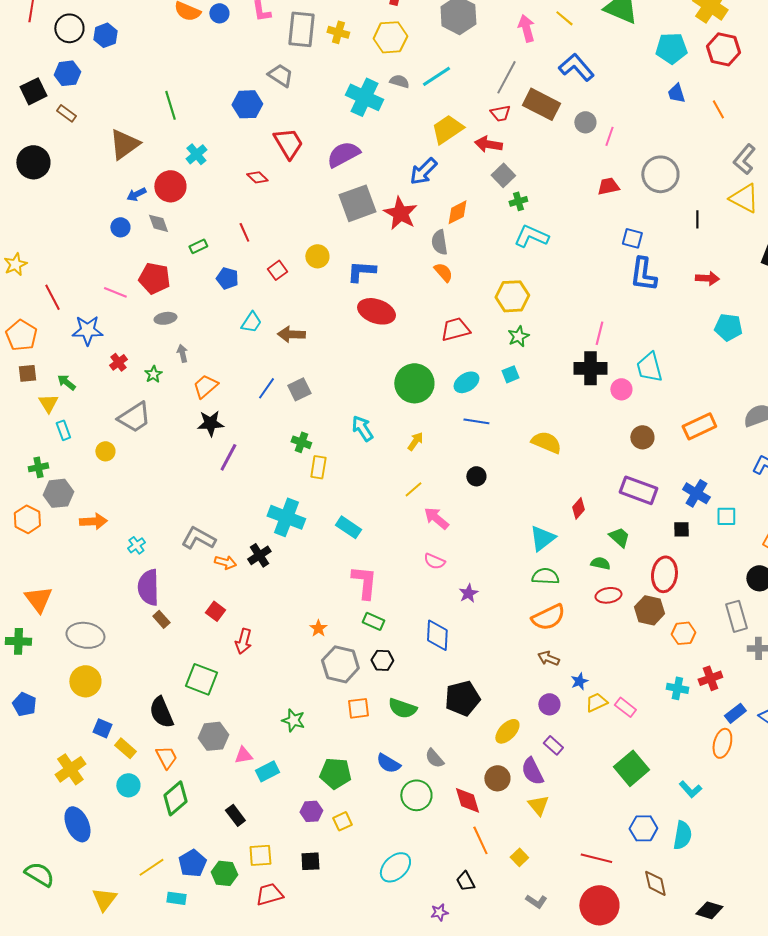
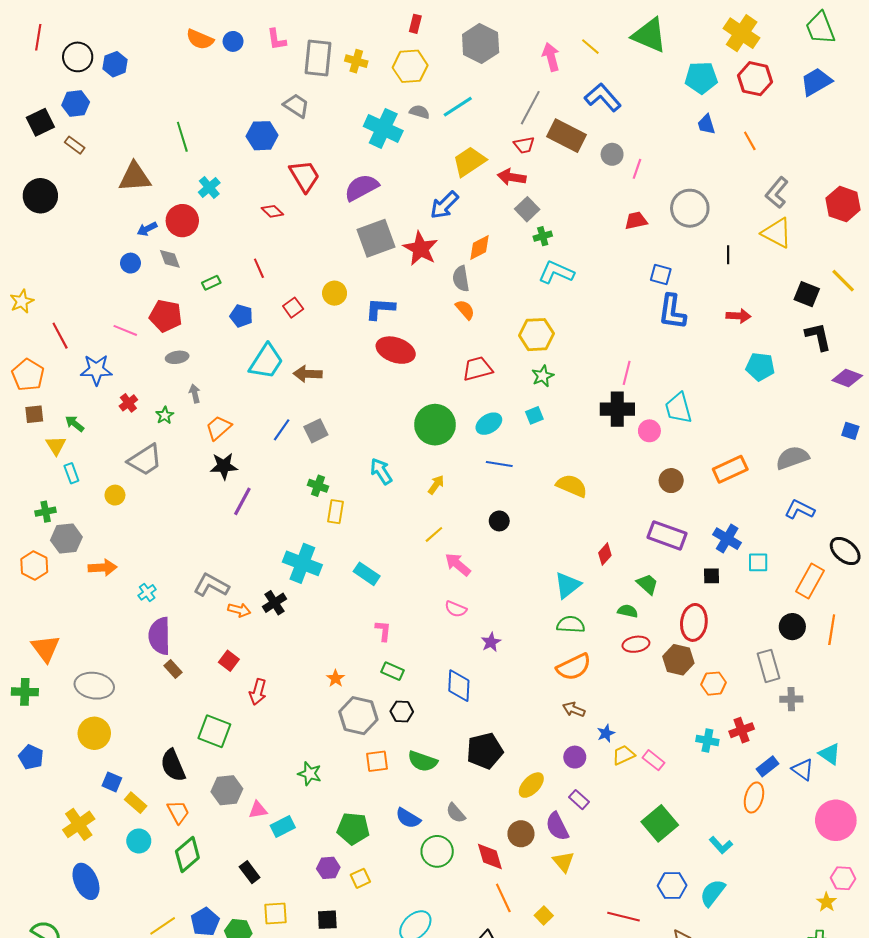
brown triangle: (124, 144) -> (135, 177), turned 32
cyan trapezoid: (251, 322) -> (266, 361), size x1.6
pink L-shape: (364, 582) -> (383, 631), size x0.6
cyan semicircle: (682, 835) -> (713, 893), turned -152

